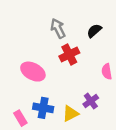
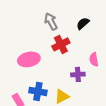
pink ellipse: (33, 72) -> (29, 59), turned -40
purple cross: (91, 101) -> (78, 74), moved, turned 32

